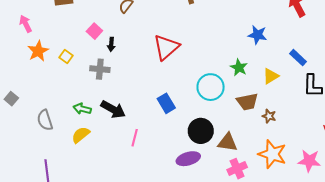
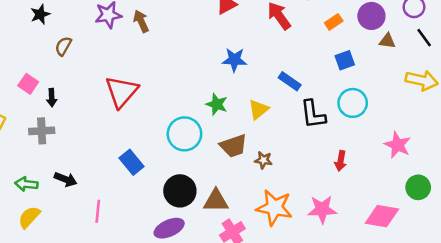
black arrow: (113, 109) -> (66, 179), size x0.7

